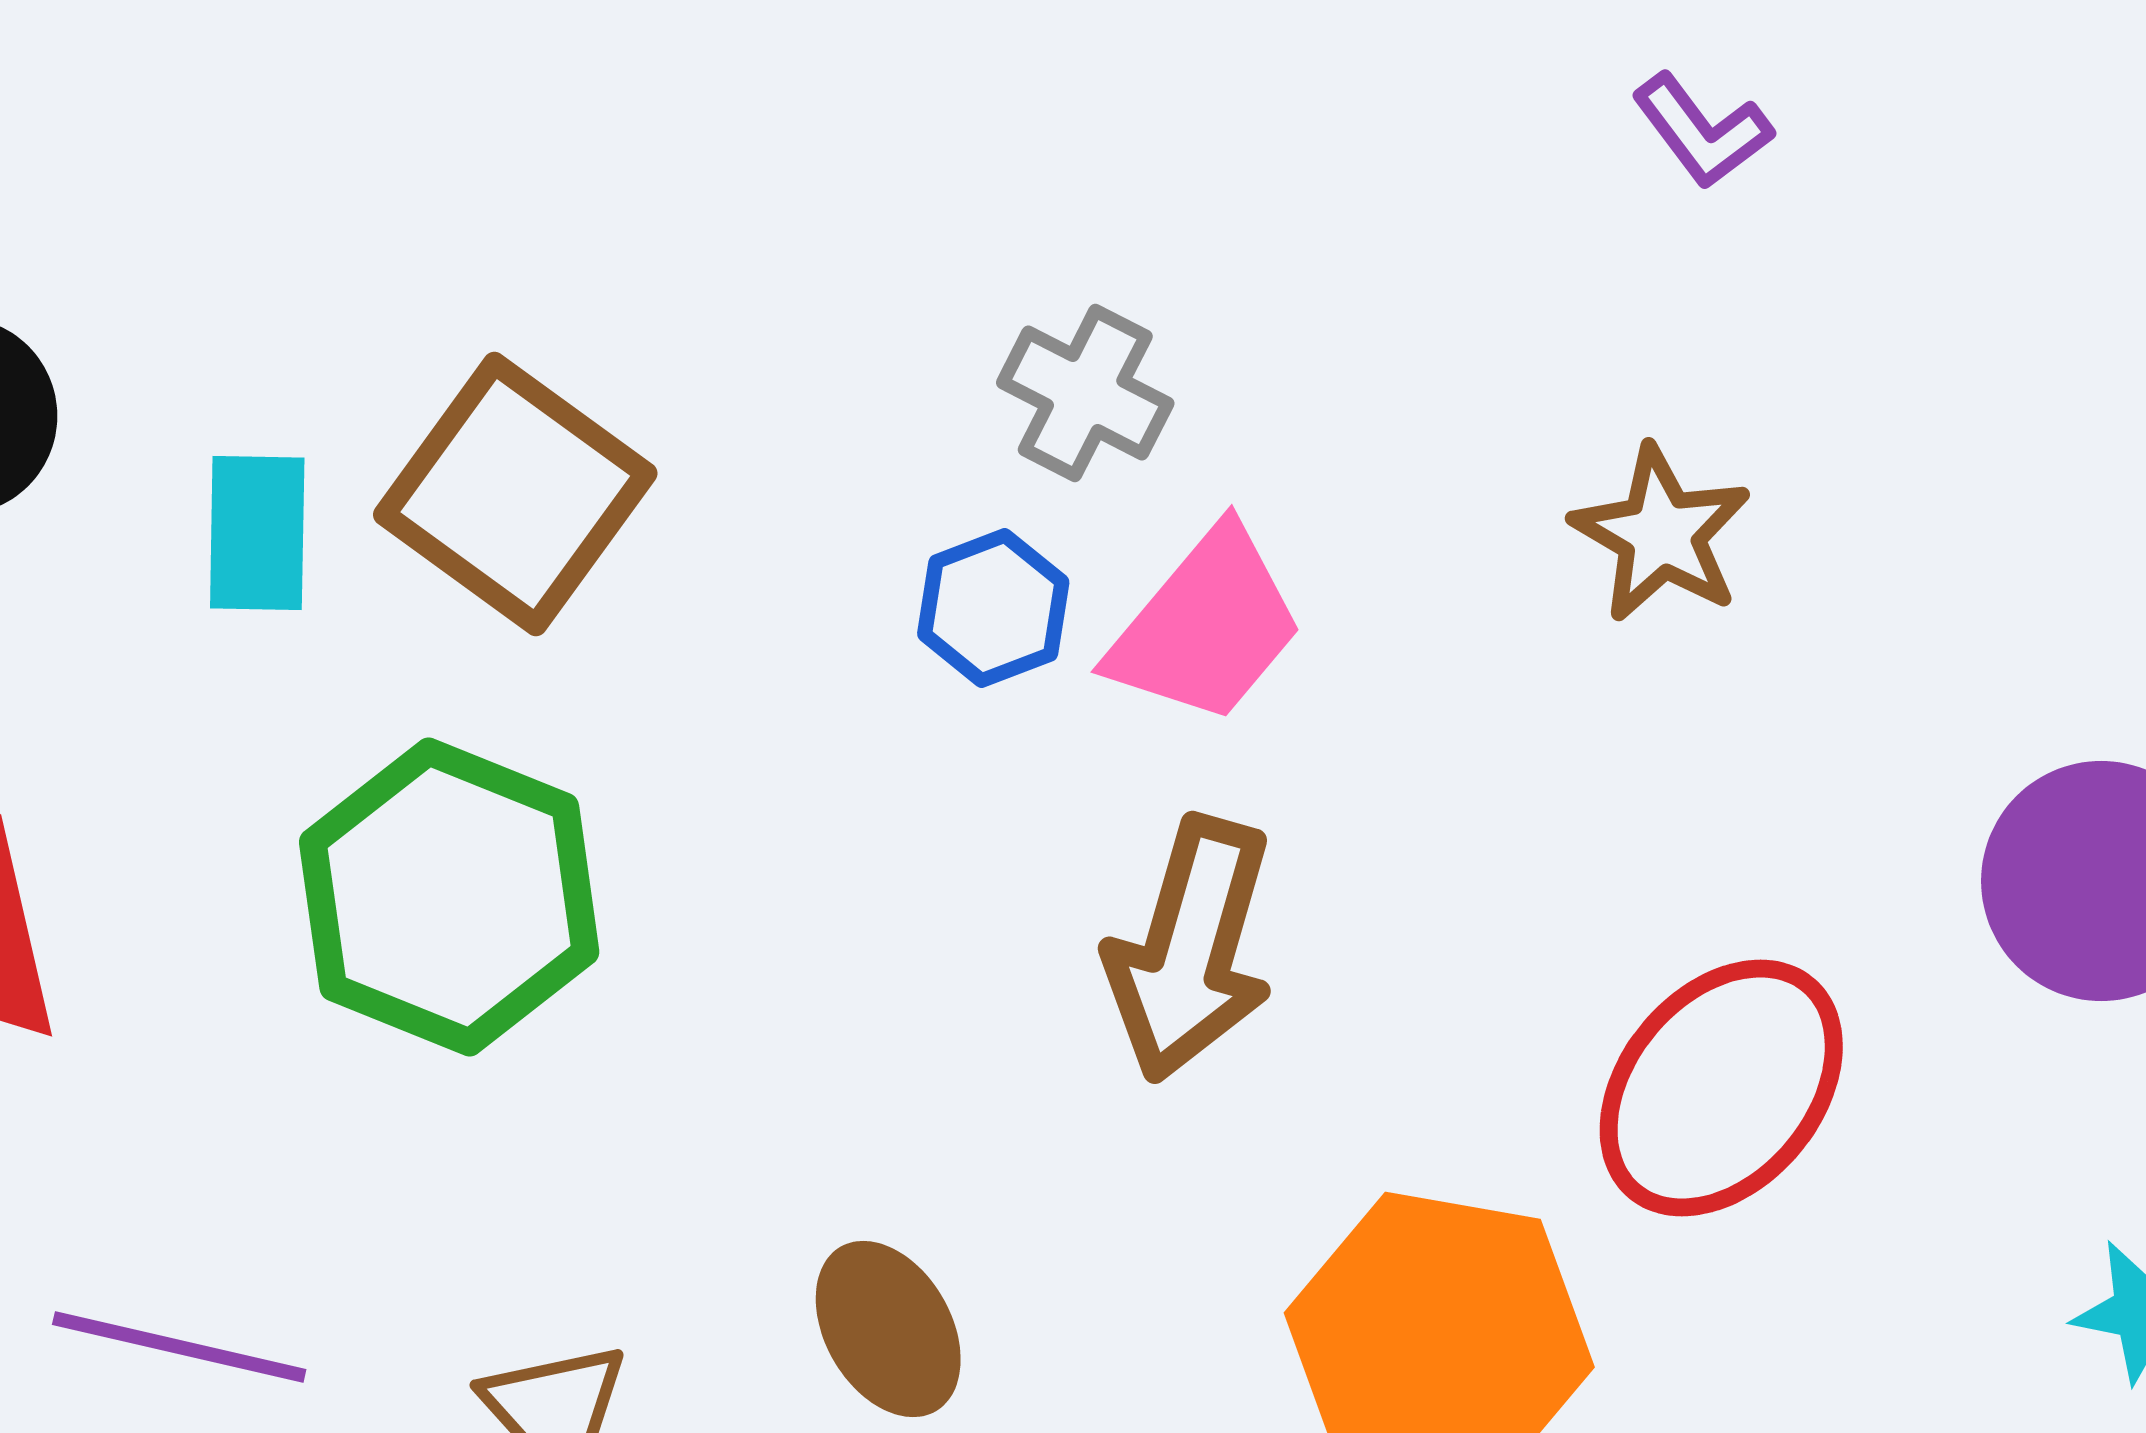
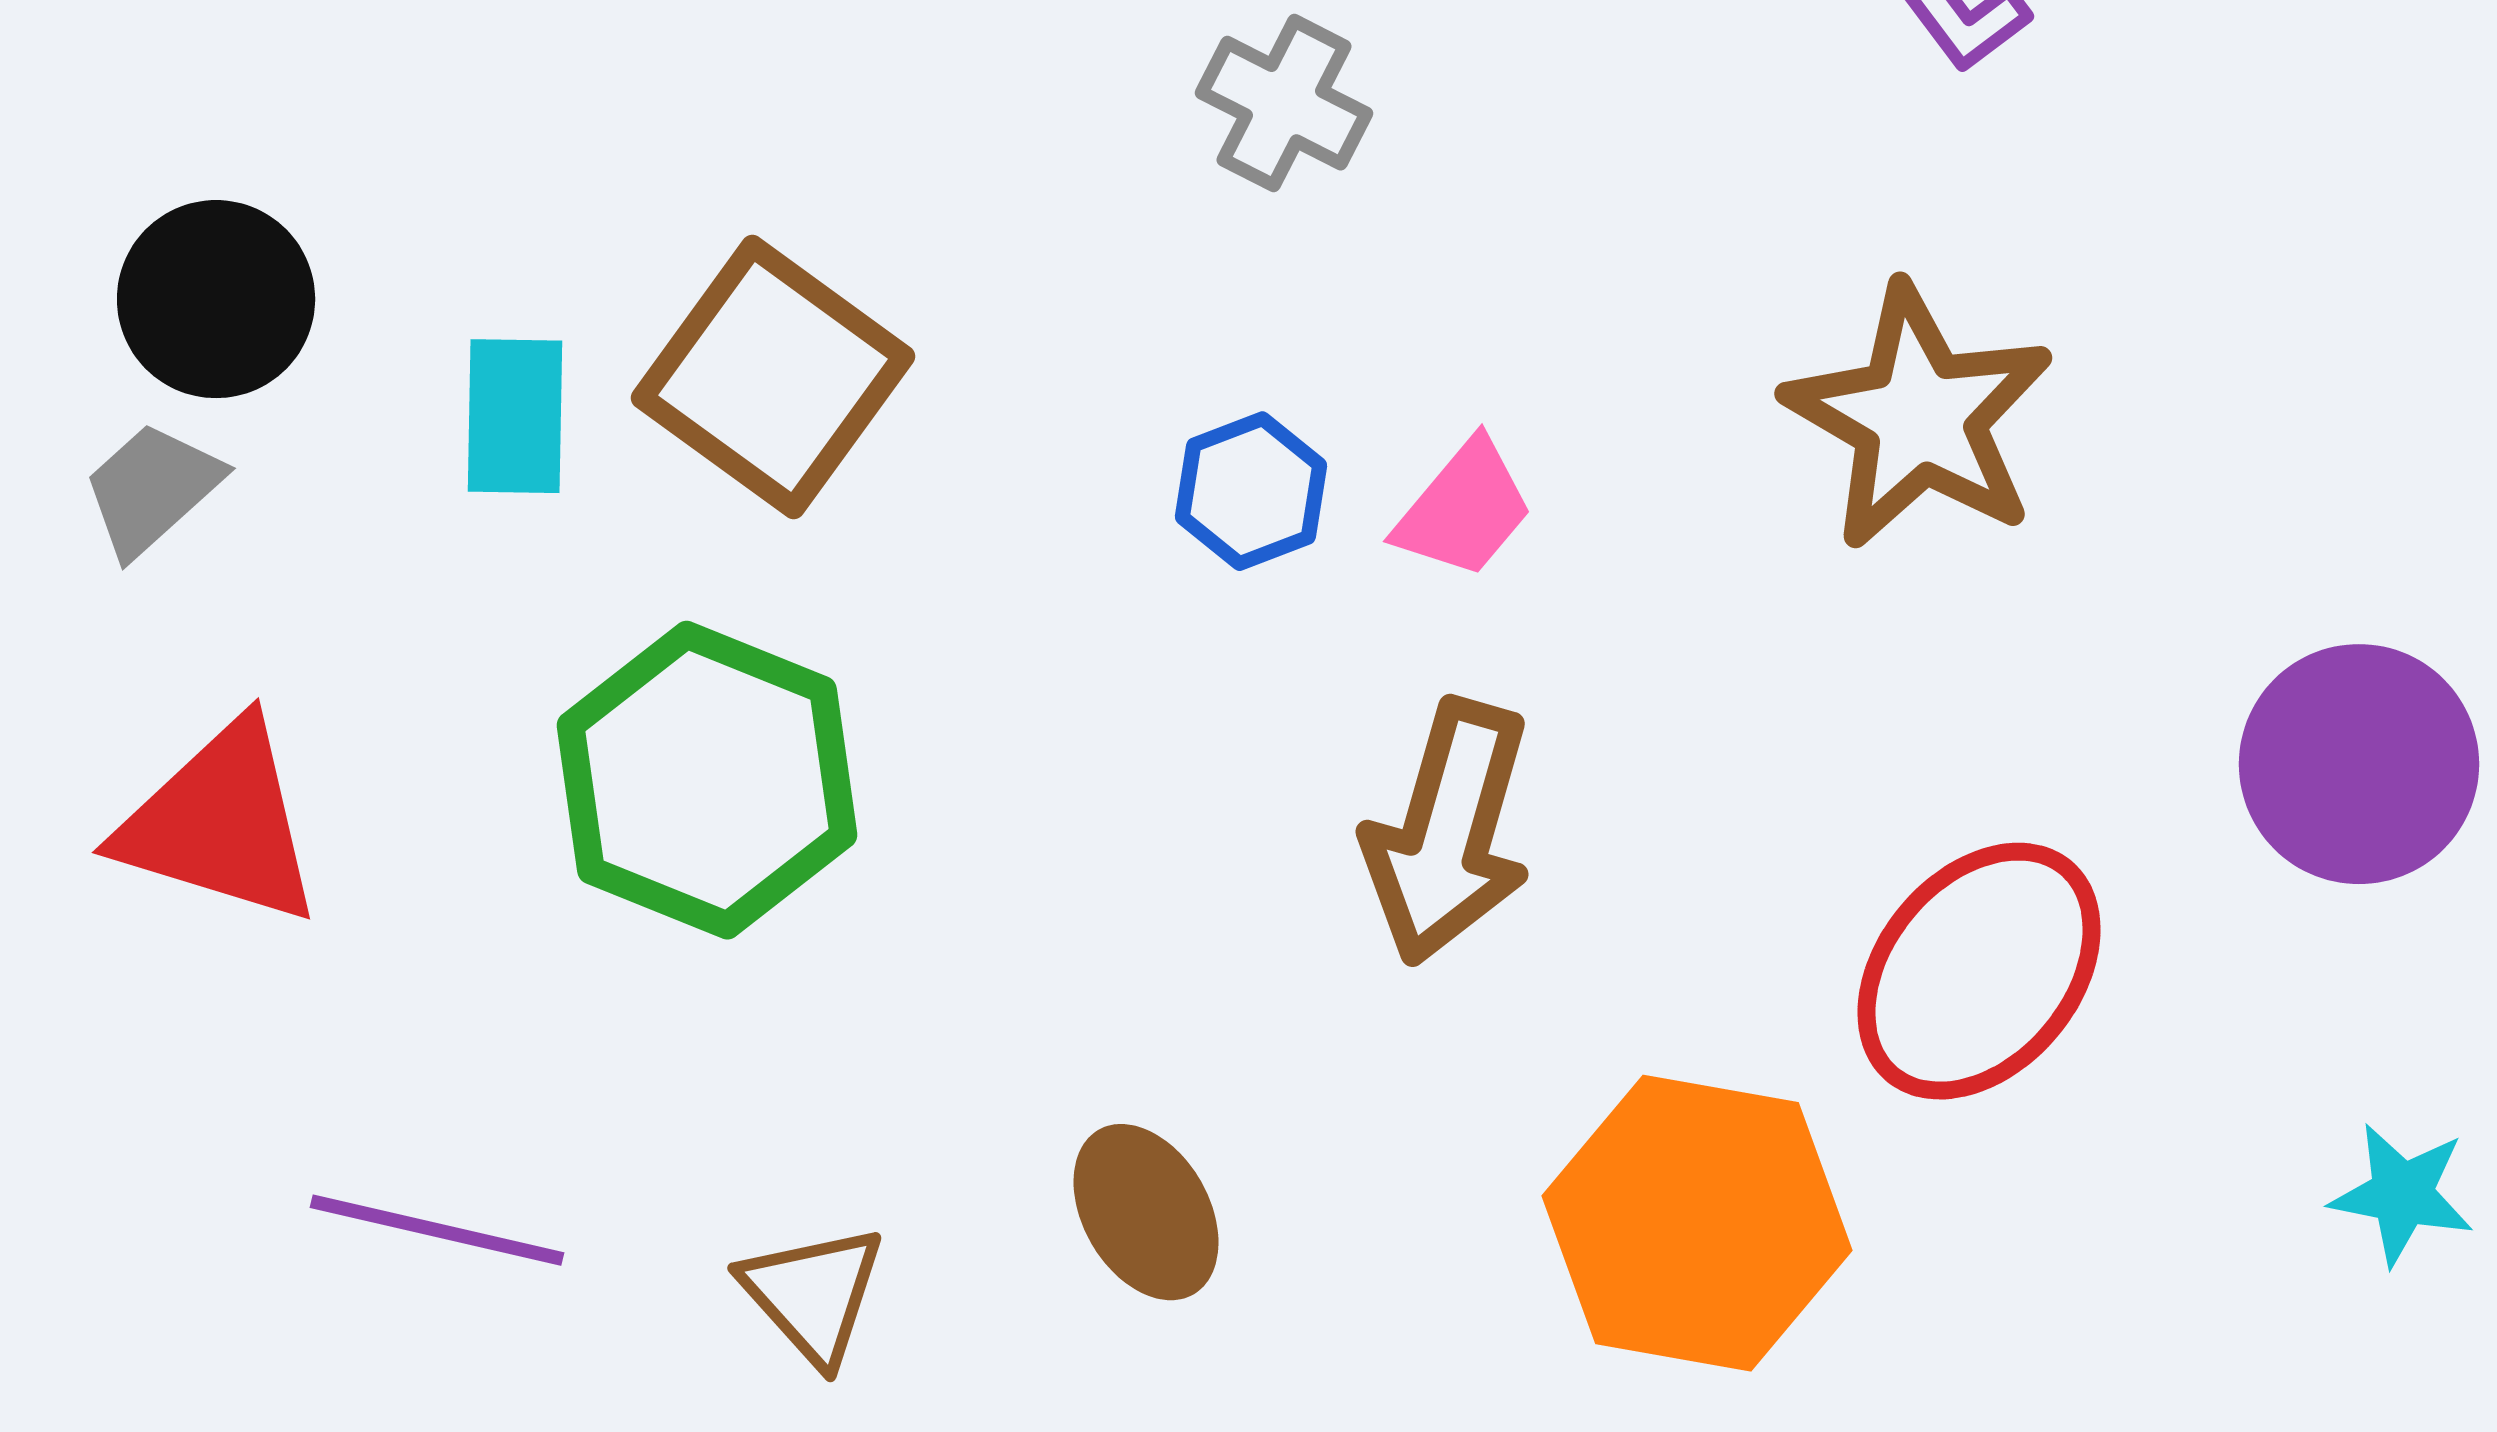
gray cross: (1085, 393) -> (1284, 103), moved
brown star: (1661, 534) -> (1919, 417), size x1.5
pink trapezoid: (1206, 626) -> (1464, 509), size x0.7

